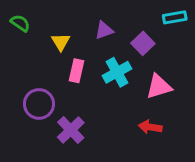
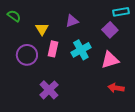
purple square: (143, 43) -> (110, 30), moved
purple circle: (39, 104) -> (27, 55), moved
red arrow: (150, 127) -> (116, 88), moved

